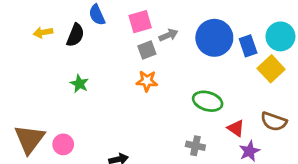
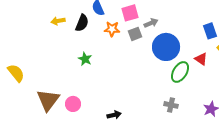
blue circle: (214, 38) -> (166, 47), moved
orange star: (147, 81) -> (112, 29), moved
green ellipse: (208, 101) -> (180, 72), turned -75
red triangle: (236, 128) -> (201, 59), moved

